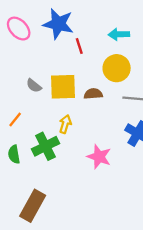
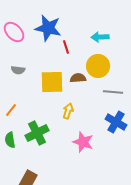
gray semicircle: (34, 86) -> (18, 70), moved, turned -32
brown semicircle: (93, 94) -> (78, 78), moved
yellow arrow: (65, 124) -> (68, 111), moved

